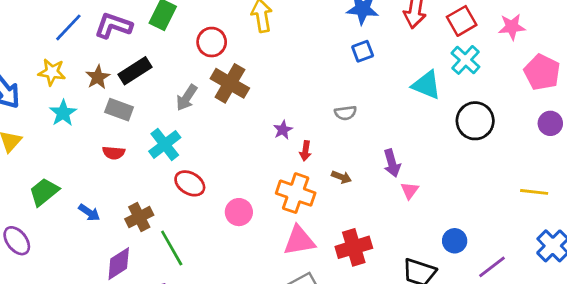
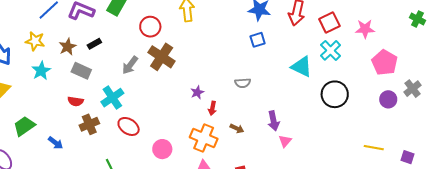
black rectangle: (135, 71) -> (94, 44), size x0.6
brown cross: (139, 217) -> (89, 124), moved

